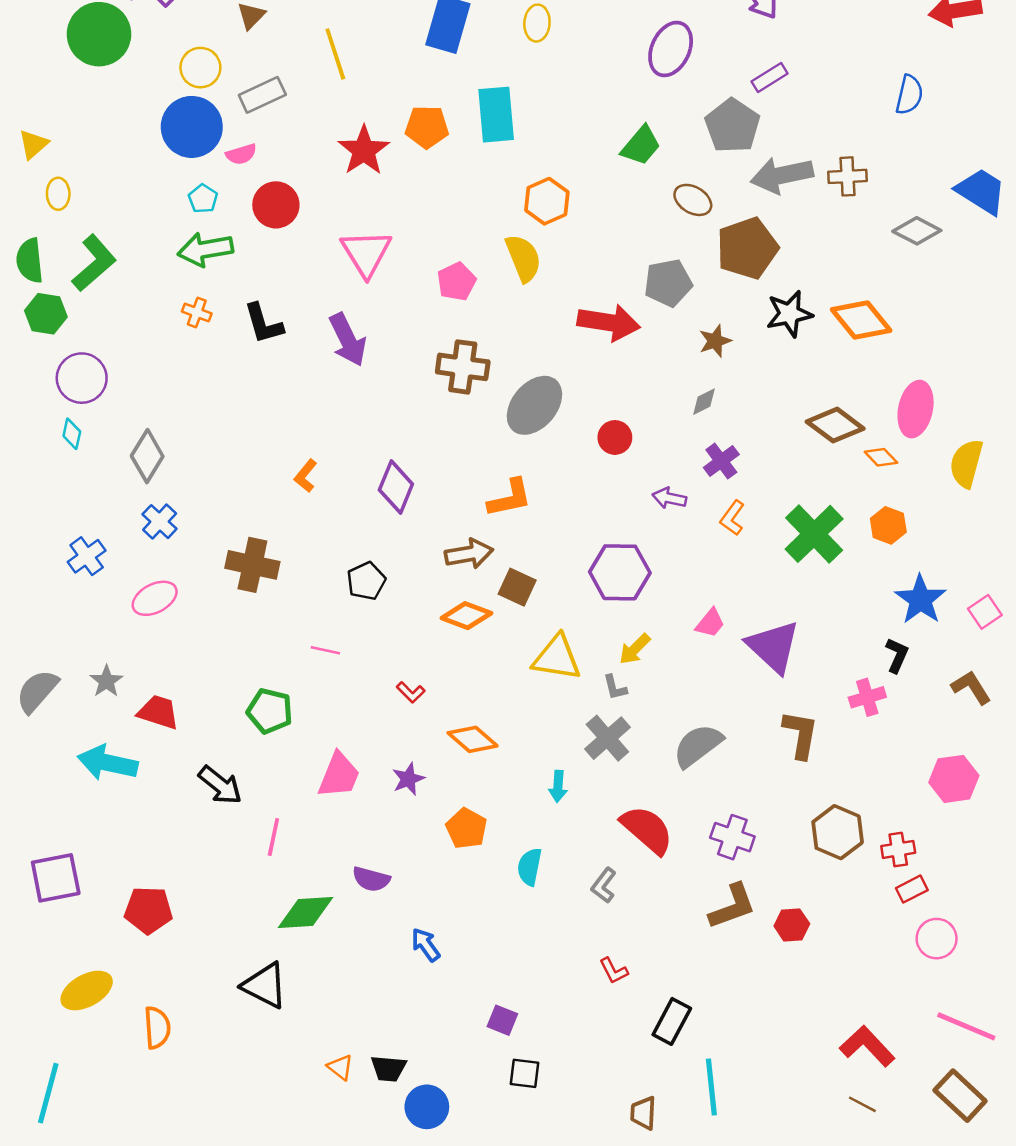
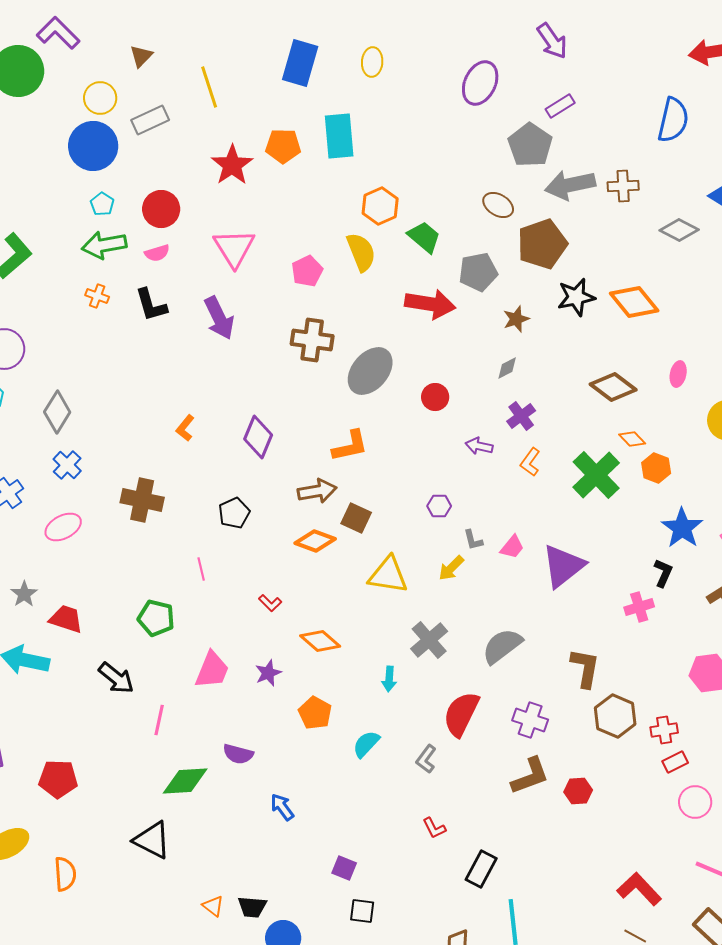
blue semicircle: (909, 95) -> (673, 120), size x1.4
green trapezoid: (641, 145) -> (424, 237), moved, turned -90
pink semicircle: (241, 154) -> (157, 253), moved
pink ellipse: (916, 409) -> (678, 374), size x0.6
orange diamond: (881, 457) -> (632, 439), moved
purple hexagon: (620, 572) -> (439, 506), size x0.5
purple triangle: (773, 647) -> (563, 566), turned 39
pink line: (325, 650) -> (201, 569), turned 65
gray L-shape: (615, 687) -> (473, 540), moved
brown L-shape: (800, 734) -> (585, 668), moved
red semicircle: (647, 830) -> (461, 714), turned -105
cyan semicircle: (530, 867) -> (366, 744), turned 32

